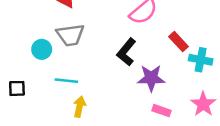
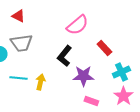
cyan cross: (201, 60) -> (121, 72), moved, turned -36
yellow arrow: (79, 107) -> (40, 82), moved

